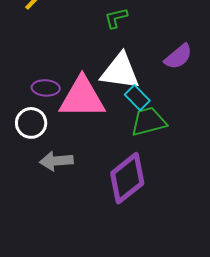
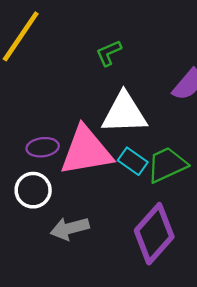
cyan rectangle: (137, 98) -> (133, 161), moved

